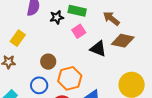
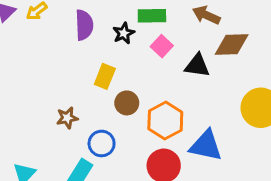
yellow rectangle: (18, 38) -> (105, 76), moved
blue circle: (39, 85) -> (102, 143), moved

